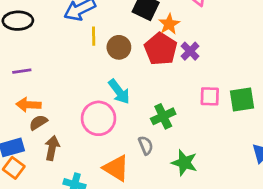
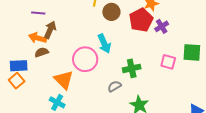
green square: (242, 100) -> (192, 52), moved
gray semicircle: (146, 145) -> (114, 86), turned -112
brown arrow: (52, 148) -> (50, 30), moved
orange triangle: (116, 168) -> (64, 80), moved

